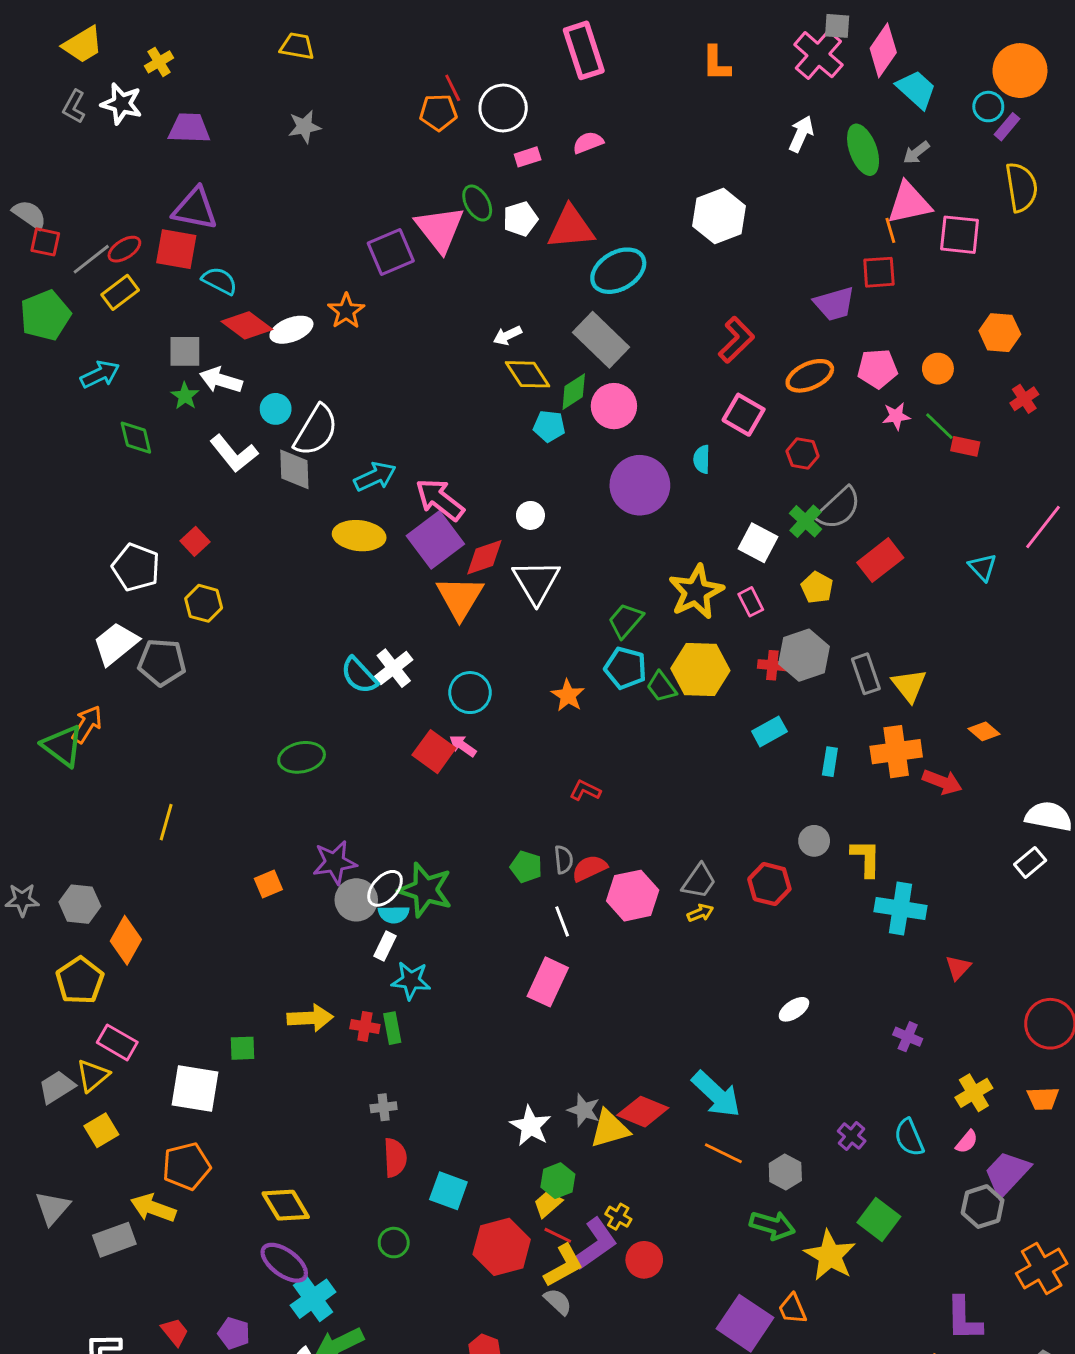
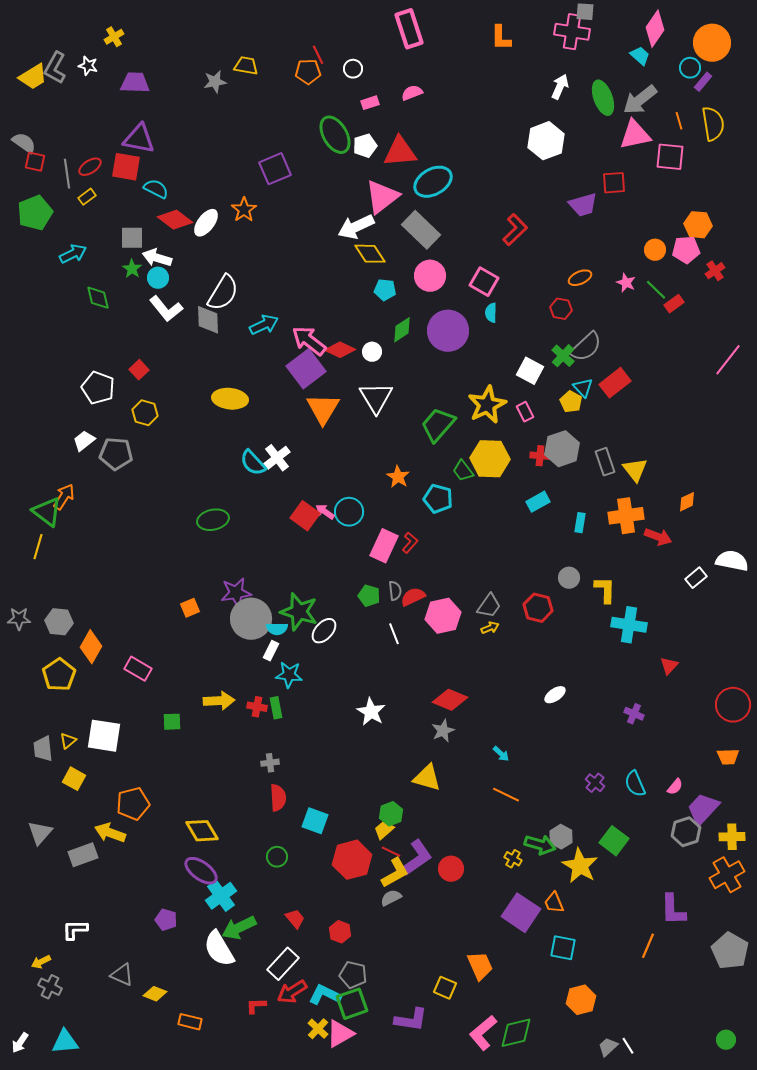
yellow trapezoid: (83, 45) -> (33, 77), moved
yellow trapezoid: (297, 46) -> (246, 66), moved
pink diamond: (883, 50) -> (655, 29), moved
pink cross: (818, 55) -> (572, 32), turned -32
cyan trapezoid: (916, 89) -> (640, 56), size x0.7
white star: (122, 104) -> (88, 66), size x0.7
gray L-shape: (74, 107) -> (55, 68), size x1.4
white circle: (503, 108) -> (353, 69), size x0.6
gray arrow: (916, 153) -> (640, 100), size x1.8
green ellipse: (477, 203) -> (335, 135), size x1.5
white hexagon: (719, 216) -> (546, 141), moved
pink triangle: (440, 229) -> (382, 197), moved, turned 30
orange line: (890, 230) -> (679, 121), moved
gray line: (91, 259) -> (67, 174), turned -60
yellow rectangle: (120, 292) -> (87, 197), size x0.7
white ellipse: (291, 330) -> (206, 223), turned -32
white arrow: (507, 335) -> (356, 227), size x1.8
pink pentagon: (877, 369) -> (686, 250), moved
orange ellipse: (810, 376) -> (580, 278), moved, size x0.7
green diamond: (574, 392) -> (402, 330), moved
cyan circle: (276, 409) -> (158, 278), moved
pink square: (744, 415) -> (484, 282), moved
pink star: (896, 416) -> (626, 283), turned 30
red rectangle: (965, 446) -> (674, 304), turned -48
yellow ellipse: (359, 536) -> (230, 399), moved
red diamond: (484, 557) -> (340, 350), moved, turned 44
cyan triangle: (983, 567) -> (583, 388), moved
green trapezoid: (625, 621) -> (438, 425), size x1.4
white trapezoid: (116, 644) -> (84, 441), size x0.7
cyan pentagon: (625, 668) -> (438, 499), moved
cyan circle: (470, 693) -> (349, 512), moved
orange diamond: (984, 731) -> (687, 502), turned -65
red L-shape: (585, 790) -> (410, 543), turned 105
yellow line: (166, 822) -> (38, 547), moved
white rectangle: (1030, 862) -> (696, 578), moved
white ellipse: (385, 888) -> (324, 631), moved
gray circle: (356, 900) -> (251, 619), size x1.4
pink rectangle: (548, 982) -> (384, 546), moved
pink rectangle: (117, 1042) -> (138, 669), moved
yellow triangle: (93, 1076) -> (68, 741), size x0.7
gray trapezoid: (57, 1087) -> (43, 749), turned -64
white square: (195, 1088) -> (104, 736), moved
yellow cross: (974, 1093) -> (732, 837), moved, turned 30
cyan arrow: (716, 1094) -> (501, 754), size x0.5
gray star: (584, 1110) -> (443, 731), moved, turned 30
red diamond: (643, 1112) -> (450, 700), moved
white star: (530, 1126) -> (371, 712), moved
yellow triangle: (610, 1129) -> (427, 778), turned 32
yellow square: (101, 1130) -> (74, 779), turned -30
gray hexagon: (785, 1172) -> (561, 837), moved
yellow cross: (618, 1217) -> (513, 859), moved
gray semicircle: (558, 1302) -> (391, 898), turned -70
red trapezoid: (175, 1332) -> (295, 919), moved

